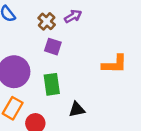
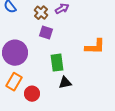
green rectangle: (52, 84) -> (57, 63), moved

